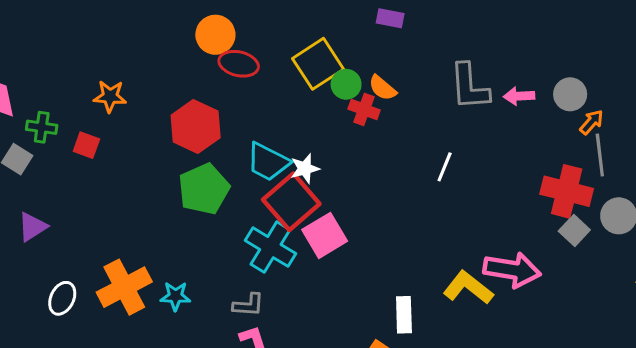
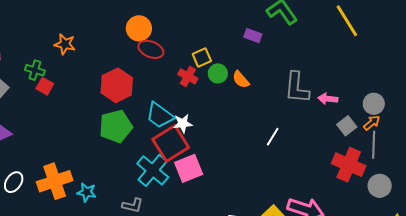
yellow square: (318, 64) -> (202, 57), size x0.6
gray circle: (570, 94) -> (374, 104), moved
orange star: (110, 96) -> (65, 44), moved
red cross: (364, 109) -> (188, 76), moved
green cross: (42, 127) -> (35, 70), moved
gray square: (574, 231) -> (347, 126), moved

